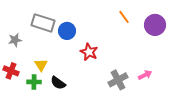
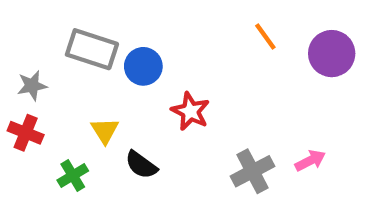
yellow triangle: (41, 65) -> (105, 131), moved
red cross: (11, 71) -> (26, 133), moved
green cross: (34, 82) -> (73, 176), turned -32
black semicircle: (58, 83) -> (141, 165), moved

